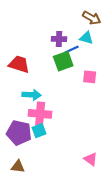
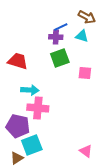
blue line: (72, 50) -> (61, 27), moved
cyan square: (39, 131) -> (32, 145), moved, size x1.5
brown triangle: (18, 166) -> (17, 158), turned -40

